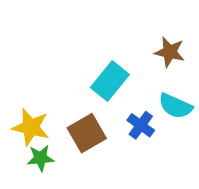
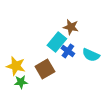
brown star: (170, 52) -> (71, 27), moved
blue cross: (141, 125) -> (68, 51), moved

